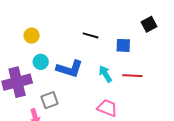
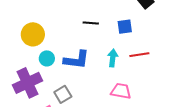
yellow circle: (32, 36) -> (33, 34), size x1.5
cyan arrow: (105, 74) -> (113, 58), turned 48

